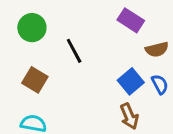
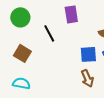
purple rectangle: (131, 20) -> (71, 14), moved, turned 48
blue square: (131, 81) -> (88, 54), turned 36

